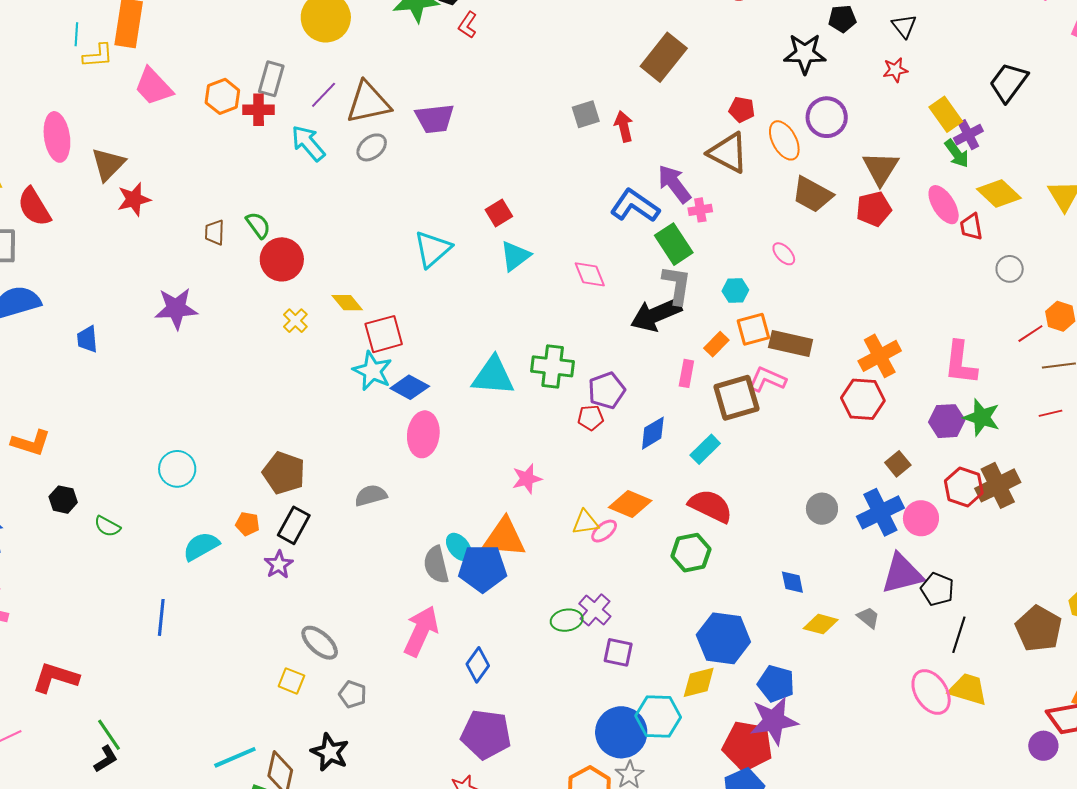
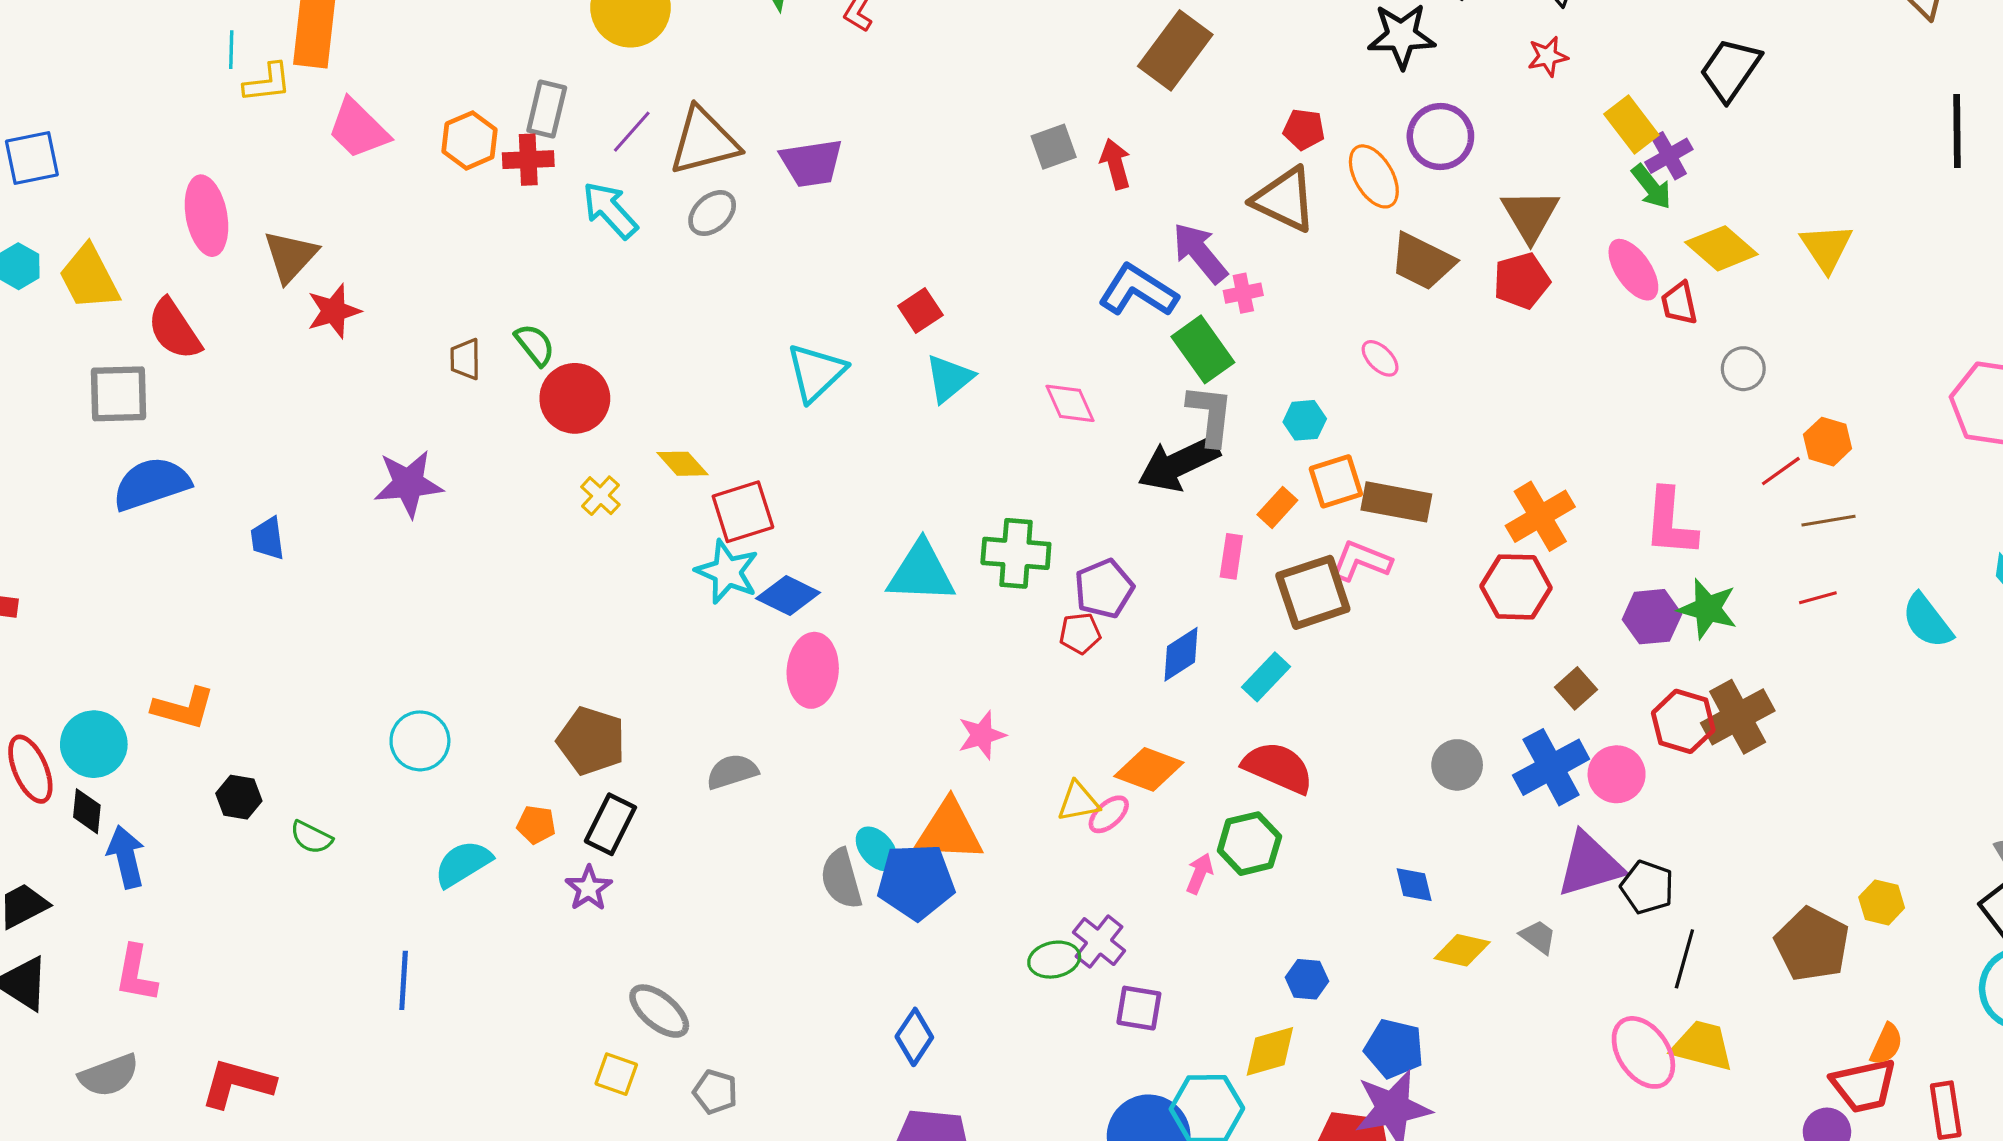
pink arrow: (421, 631) -> (1200, 874), moved, size x0.5
blue hexagon: (723, 638) -> (1307, 979), size x0.5

